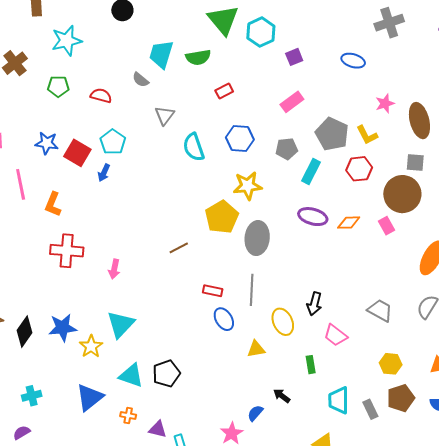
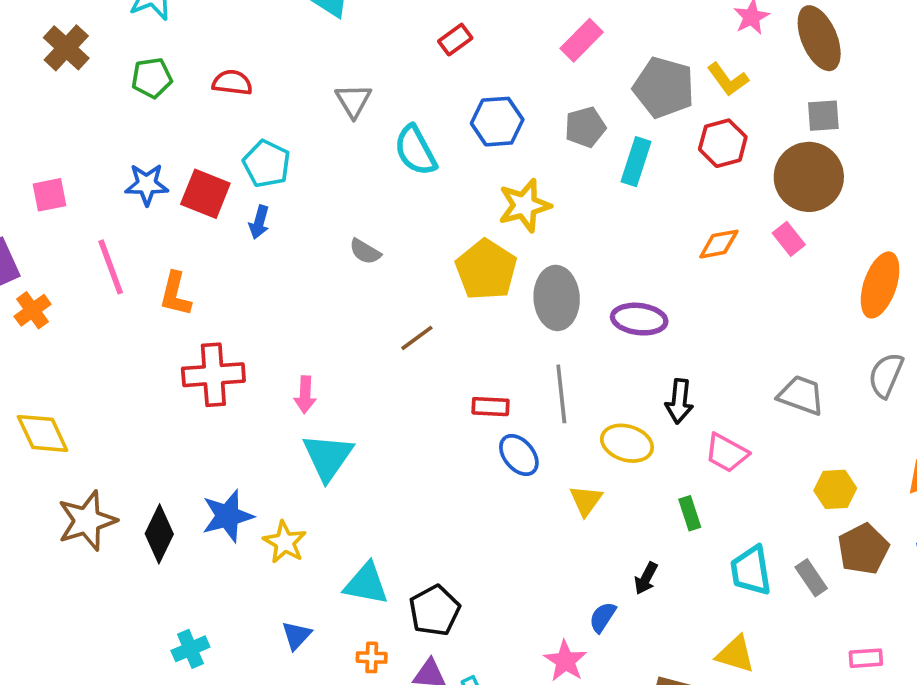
gray semicircle: (141, 80) -> (365, 252), moved
purple ellipse: (313, 217) -> (639, 319), moved
yellow ellipse: (283, 322) -> (627, 443), turned -40
cyan triangle: (121, 324) -> (328, 457), moved
yellow triangle: (256, 349) -> (586, 500), turned -36
black pentagon: (166, 374) -> (435, 611), moved
black arrow: (282, 396) -> (646, 578), turned -90
blue triangle: (90, 397) -> (296, 635), size x0.6

